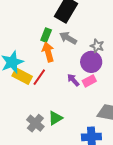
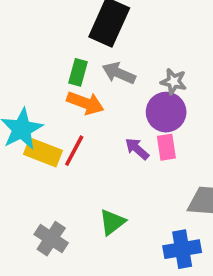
orange arrow: (48, 52) -> (85, 103), turned 132
pink rectangle: (89, 81) -> (166, 147), turned -64
gray cross: (35, 123) -> (51, 239), moved

